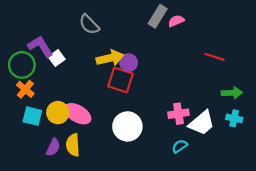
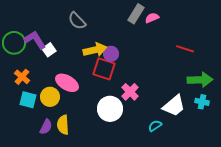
green circle: (22, 65) -> (14, 43), moved
green arrow: (232, 93) -> (200, 80), size x1.4
pink ellipse: (78, 114) -> (67, 83), moved
pink cross: (178, 114) -> (130, 92), moved, turned -36

